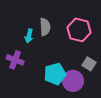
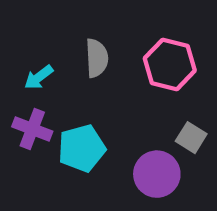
cyan arrow: (29, 36) -> (39, 77), moved, turned 40
cyan pentagon: (55, 74) -> (82, 148), moved

